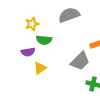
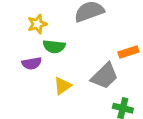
yellow triangle: (40, 68) -> (63, 86), moved

